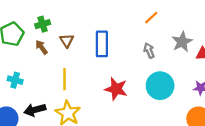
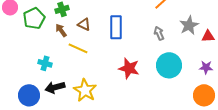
brown triangle: (67, 41) -> (84, 24), turned -32
yellow line: (65, 79) -> (78, 48), moved, turned -66
cyan cross: (15, 80) -> (45, 63), moved

